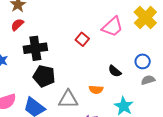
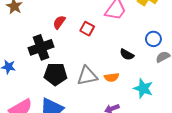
red semicircle: (17, 25) -> (59, 22), moved
gray triangle: (68, 99) -> (87, 76), moved

